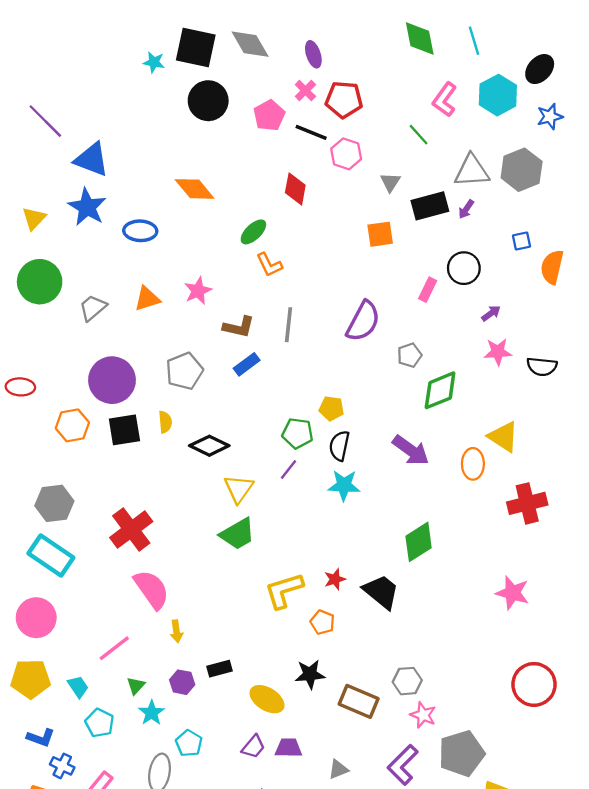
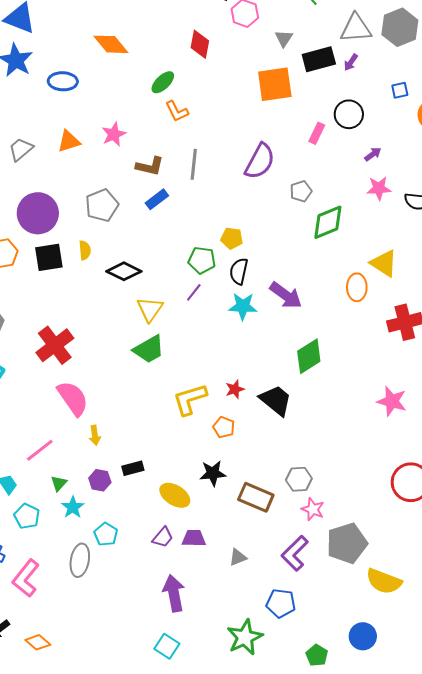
orange square: (380, 234) -> (275, 84), size x1.5
purple arrow: (411, 450) -> (286, 295), moved

